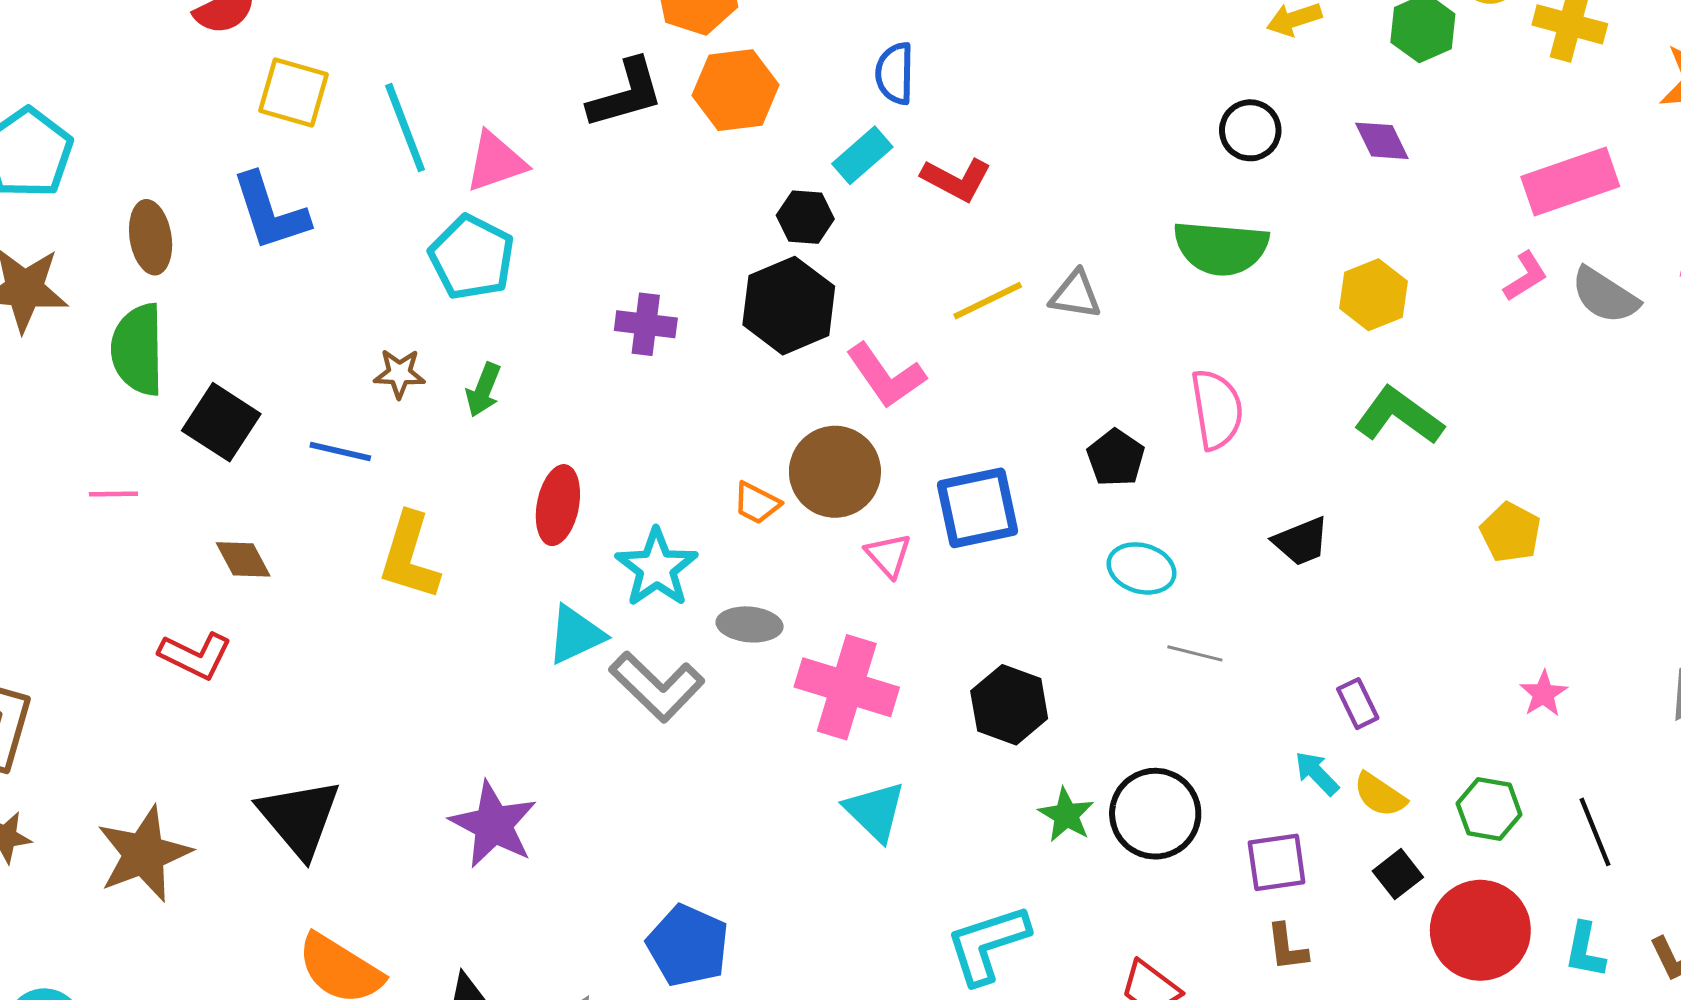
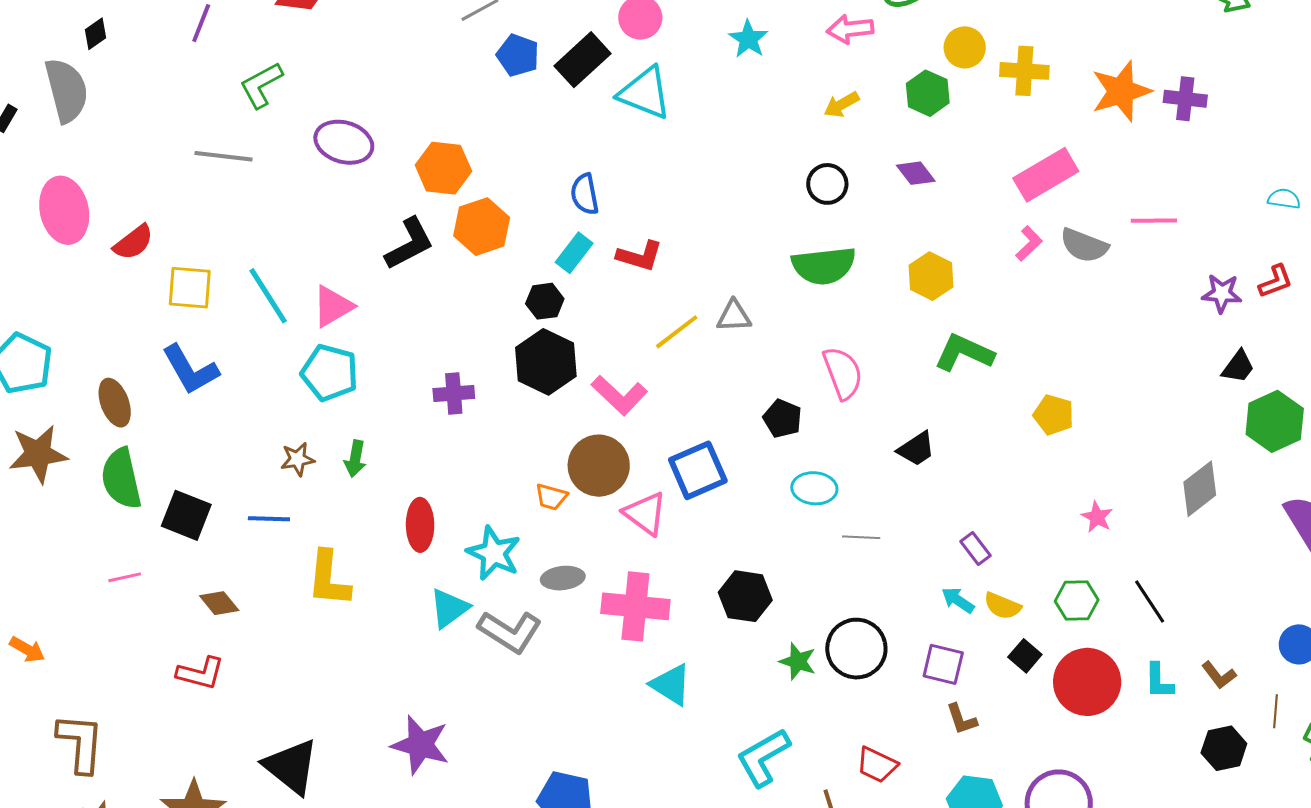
pink triangle: (888, 555) -> (645, 514), size x1.4
purple square: (1277, 862) -> (943, 664), turned 33

